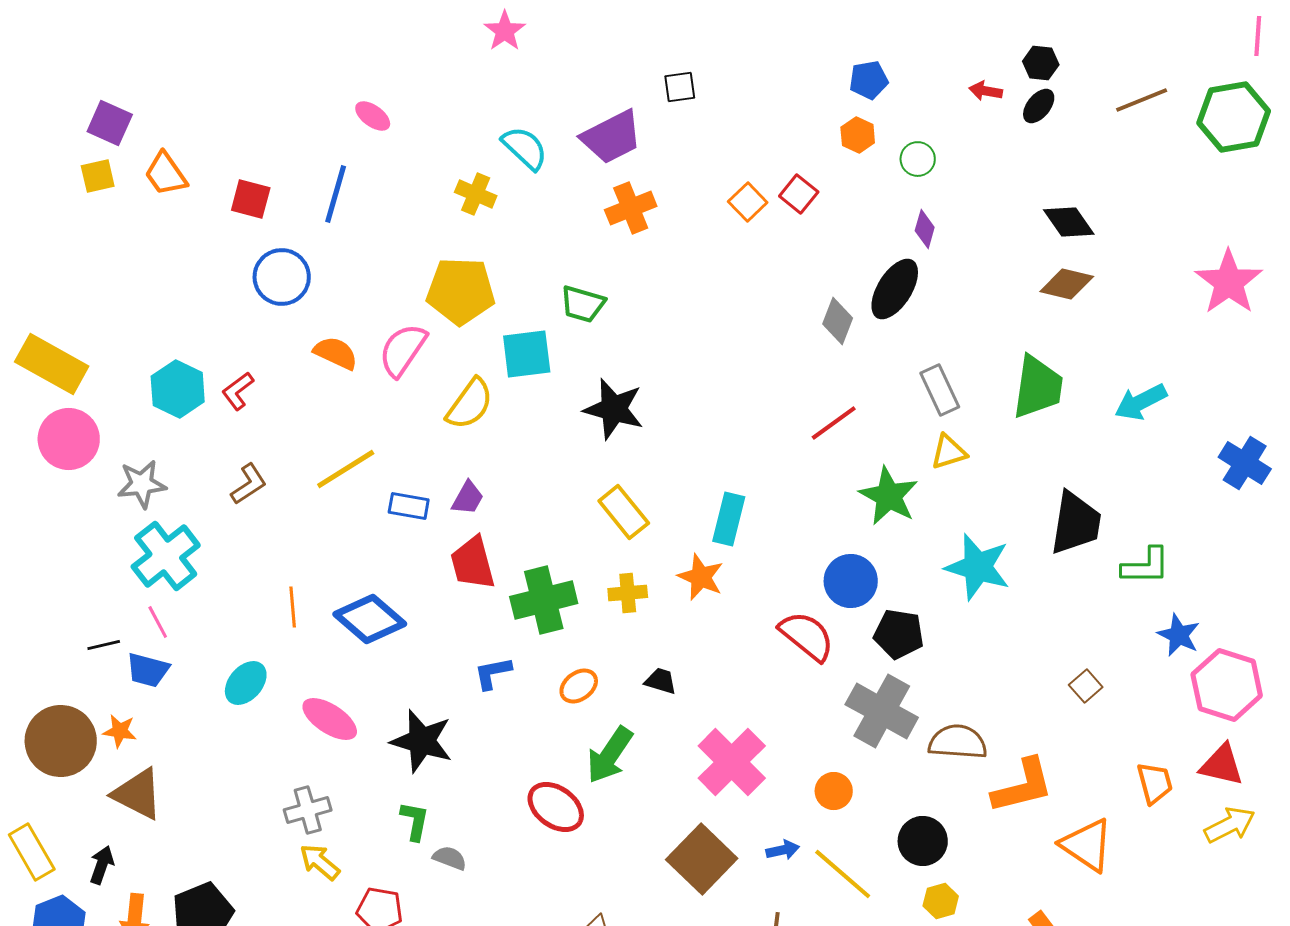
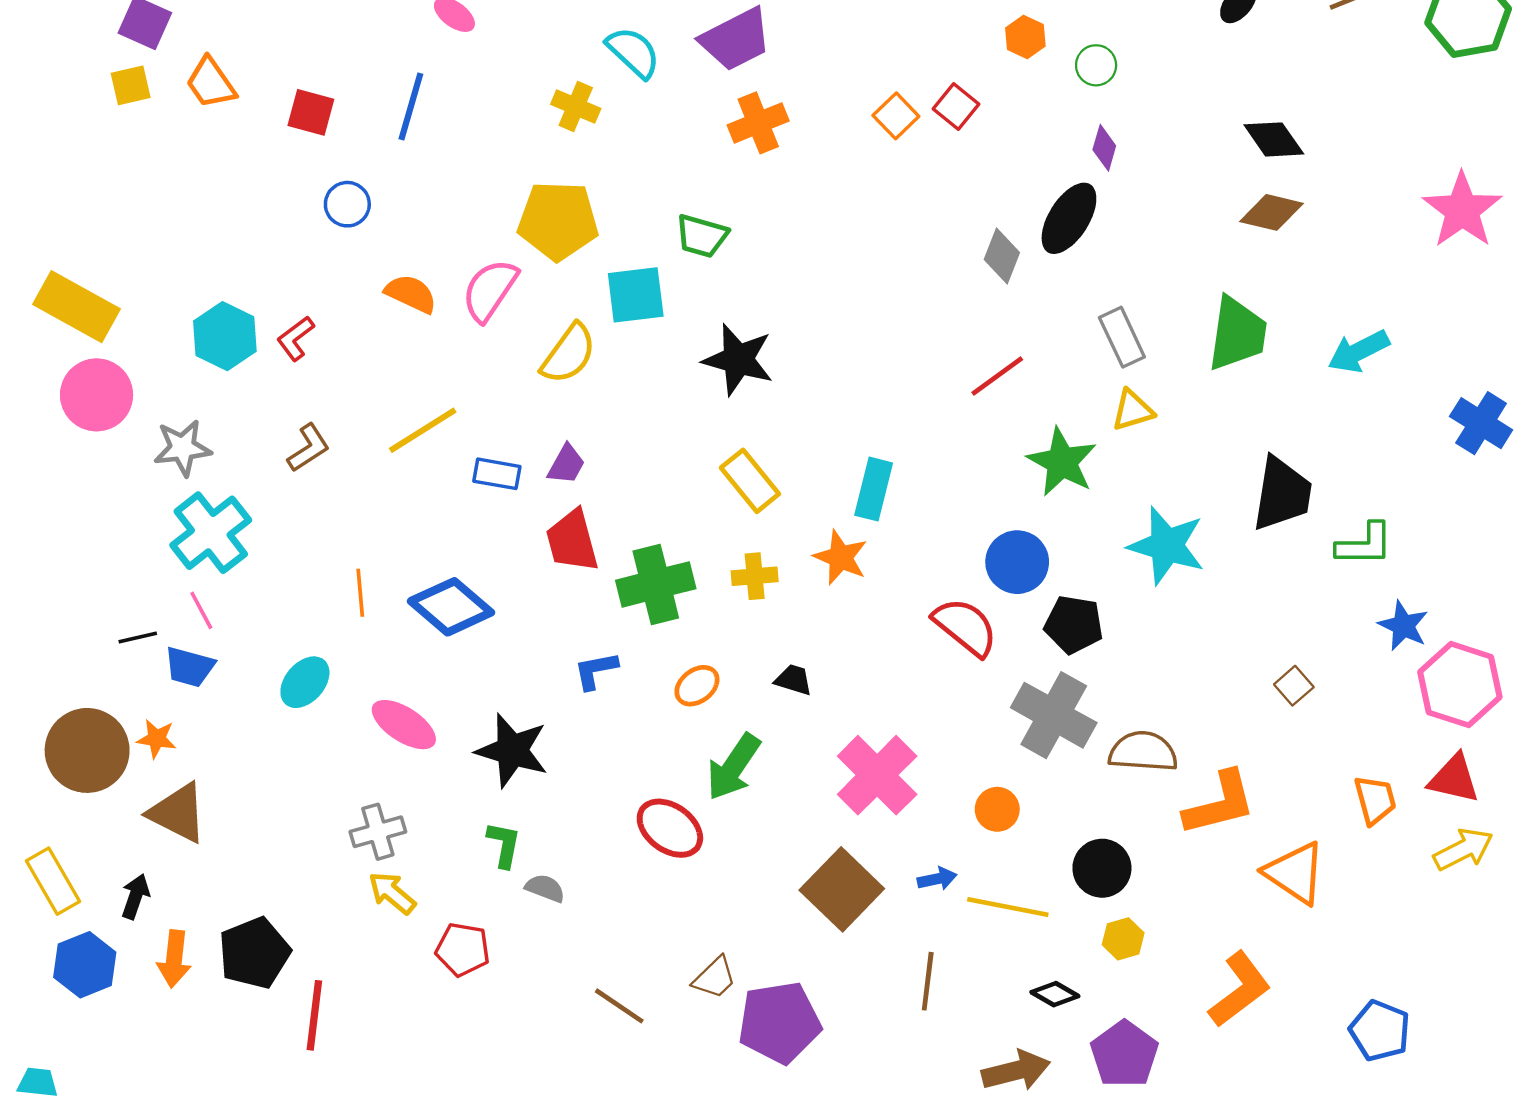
blue circle: (282, 277) -> (347, 204), size x0.7
yellow line: (843, 874) -> (1008, 907), turned -30

